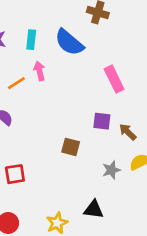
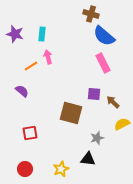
blue semicircle: (69, 42) -> (104, 36), moved
brown square: (71, 147) -> (71, 113), size x1.6
gray star: (111, 170) -> (97, 138), moved

